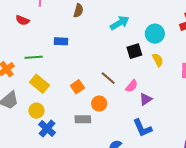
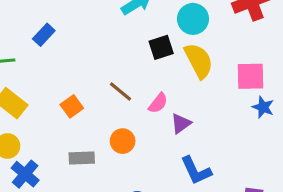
blue rectangle: (61, 41) -> (44, 35), turned -48
yellow semicircle: (158, 60) -> (199, 61), size x1.6
orange circle: (99, 104) -> (123, 141), moved
blue L-shape: (142, 128) -> (196, 171), moved

